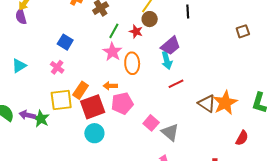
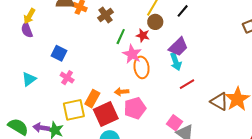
black line: (188, 12) -> (183, 11), moved, turned 48
blue square: (65, 42) -> (59, 53), moved
pink star: (112, 52) -> (132, 54), moved
pink square: (151, 123) -> (174, 123), moved

